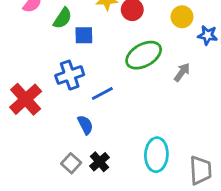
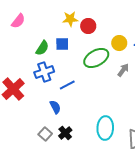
yellow circle: (182, 17) -> (119, 43), moved
green semicircle: (63, 18) -> (42, 48), moved
blue square: (84, 35) -> (62, 44), moved

